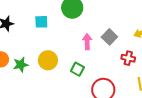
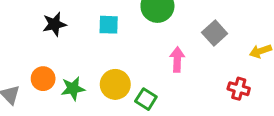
gray square: (109, 37) -> (215, 33), moved
green square: (77, 69) -> (146, 99), moved

